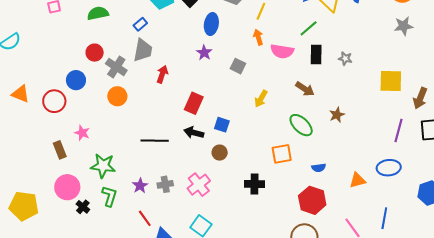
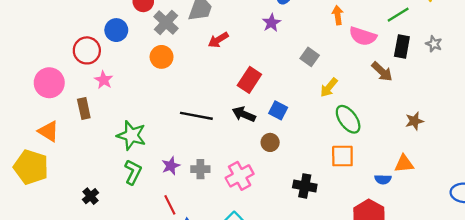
gray star: (345, 59) -> (434, 44), moved
gray square: (238, 66) -> (310, 57), moved
red arrow: (162, 74) -> (218, 40), turned -150
brown arrow: (305, 89) -> (382, 72), moved
orange triangle: (21, 94) -> (48, 131), moved
green ellipse: (301, 125) -> (348, 119), moved
pink star: (82, 133) -> (104, 80), moved
orange triangle: (357, 180) -> (404, 164), moved
pink circle: (67, 187) -> (49, 83), moved
black cross: (83, 207) -> (90, 196), moved

